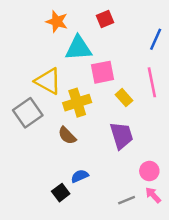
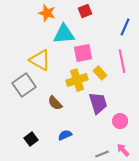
yellow cross: (77, 103) -> (77, 80), moved
pink circle: (149, 171) -> (120, 121), moved
black square: (61, 193) -> (31, 139), moved

